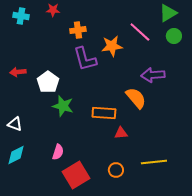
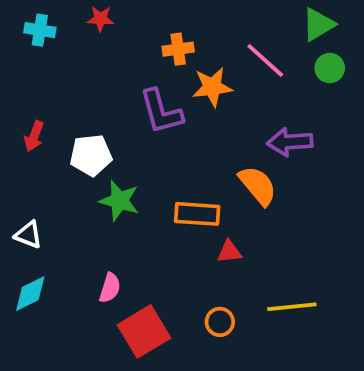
orange cross: (78, 30) -> (178, 49), moved
red arrow: (18, 72) -> (34, 136), turned -63
white pentagon: (48, 82) -> (91, 155), turned 30

